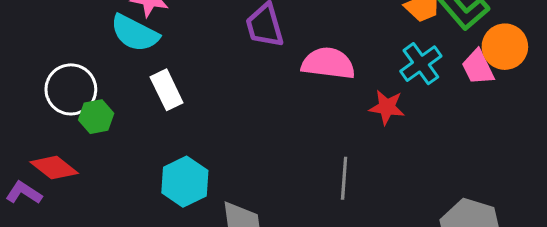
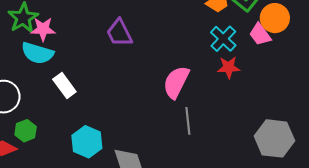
pink semicircle: (328, 63) -> (176, 82), moved, turned -60
red star: (387, 107) -> (229, 67), moved
green hexagon: (96, 117) -> (26, 131), moved

